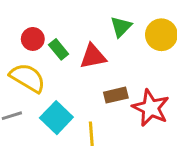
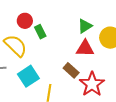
red triangle: (93, 56) -> (85, 48), moved
brown rectangle: (116, 95) -> (71, 70), turned 42

